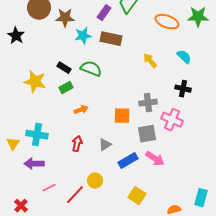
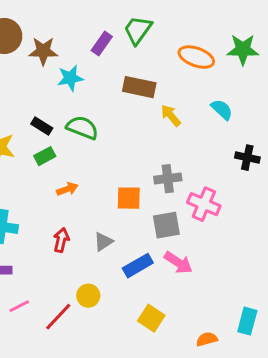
brown rectangle: (111, 39) -> (139, 87), moved
black cross: (183, 89) -> (247, 158), moved

